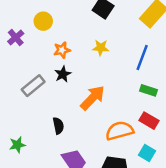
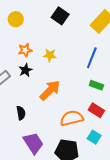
yellow circle: (43, 21) -> (16, 19), moved
yellow star: (101, 48) -> (50, 55), moved

